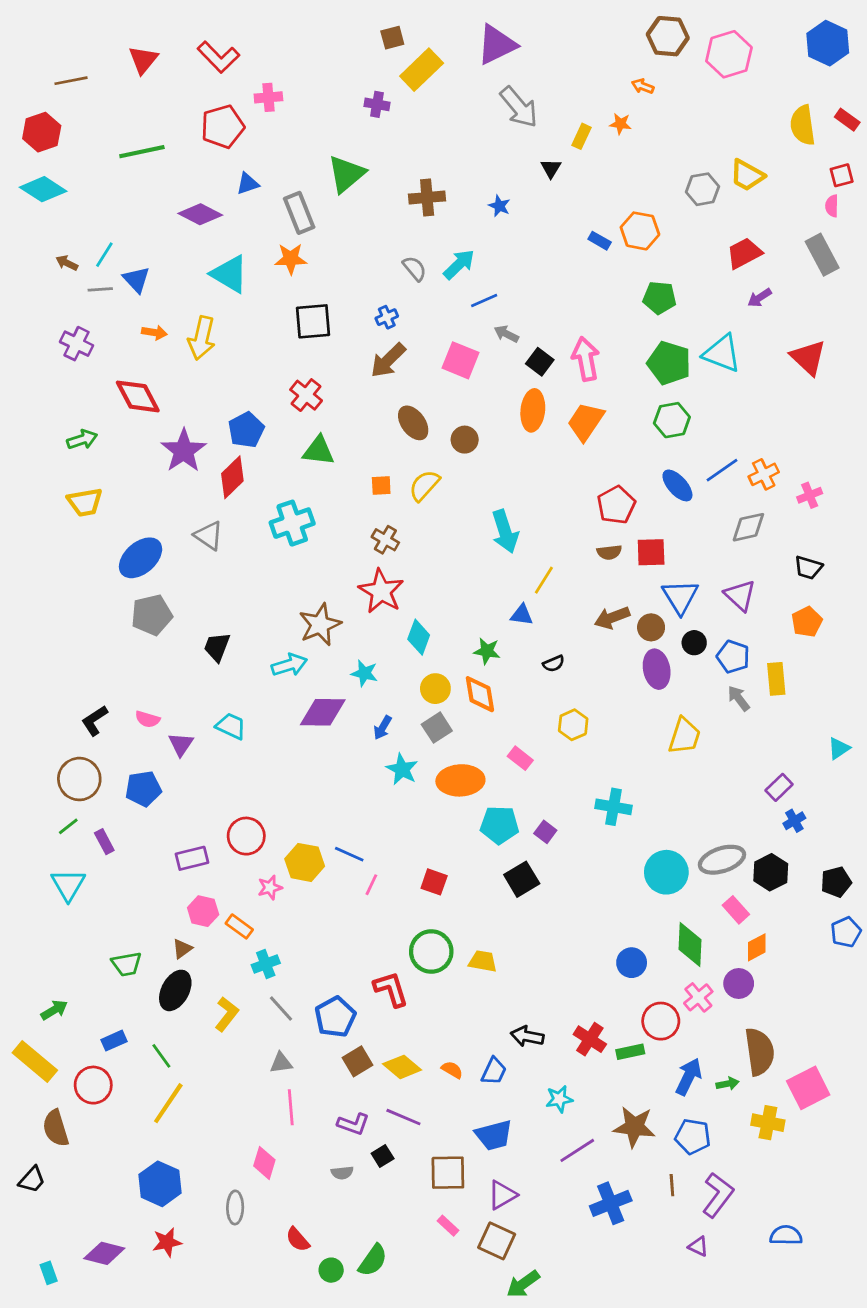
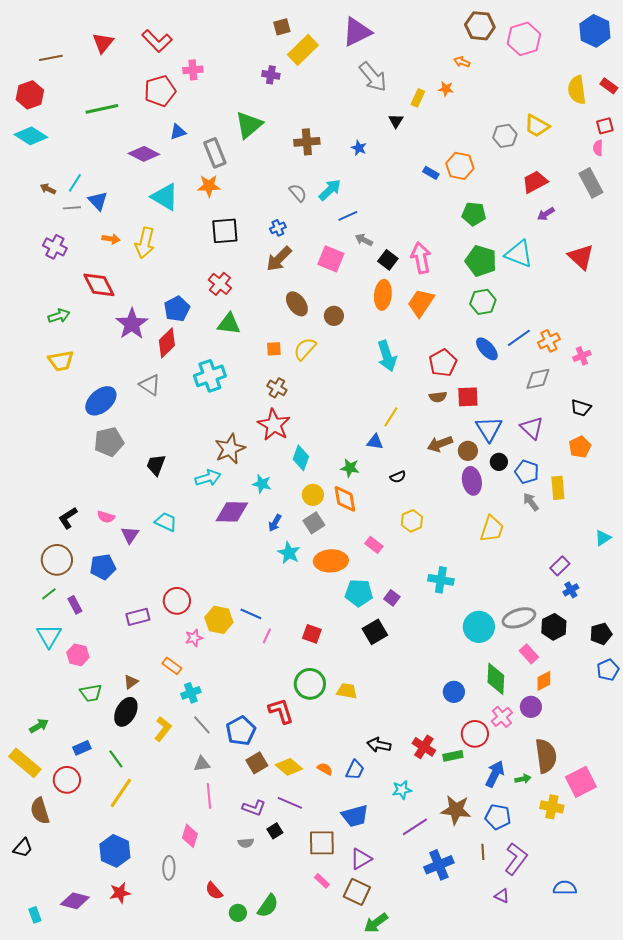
cyan arrow: (505, 531) -> (387, 356), moved
pink hexagon: (203, 911) -> (78, 655), moved

